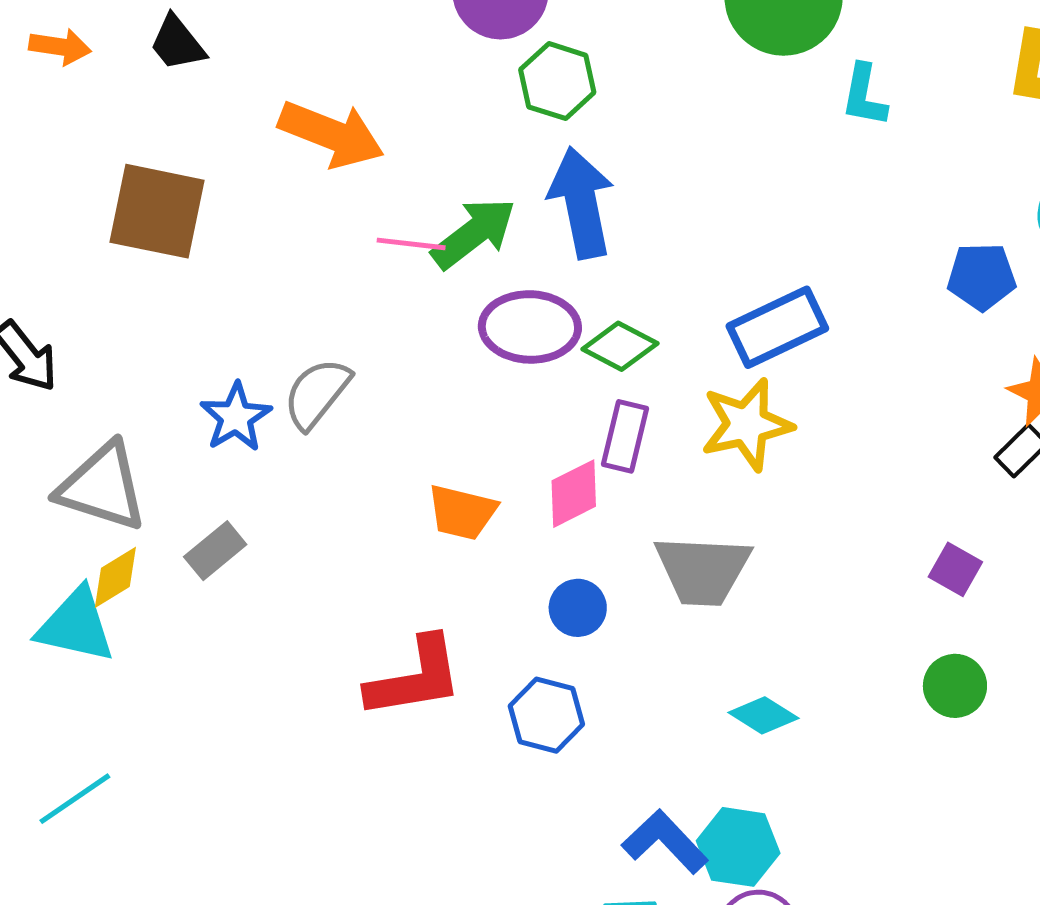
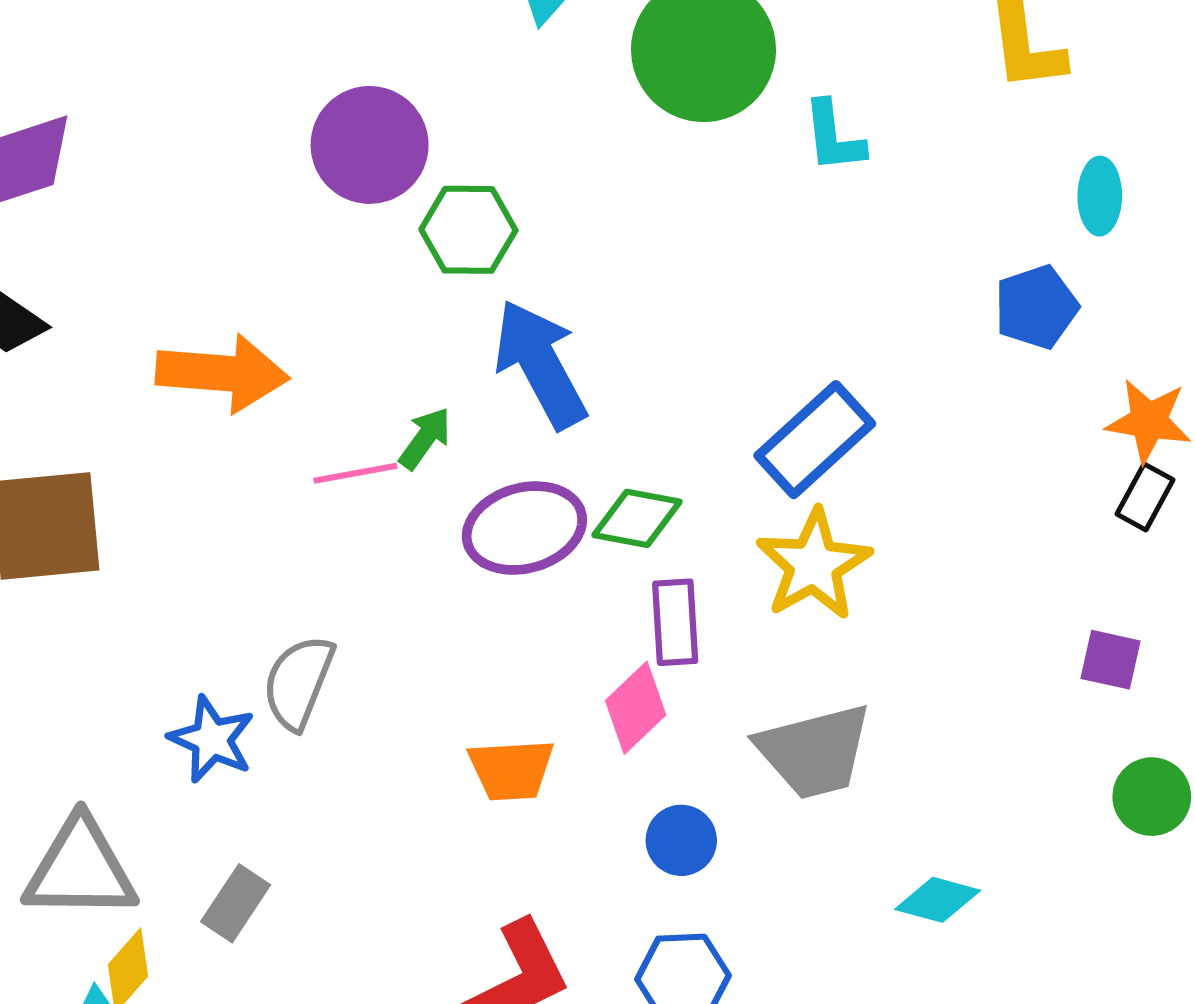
green arrow: (474, 233) -> (425, 438), size x0.6

